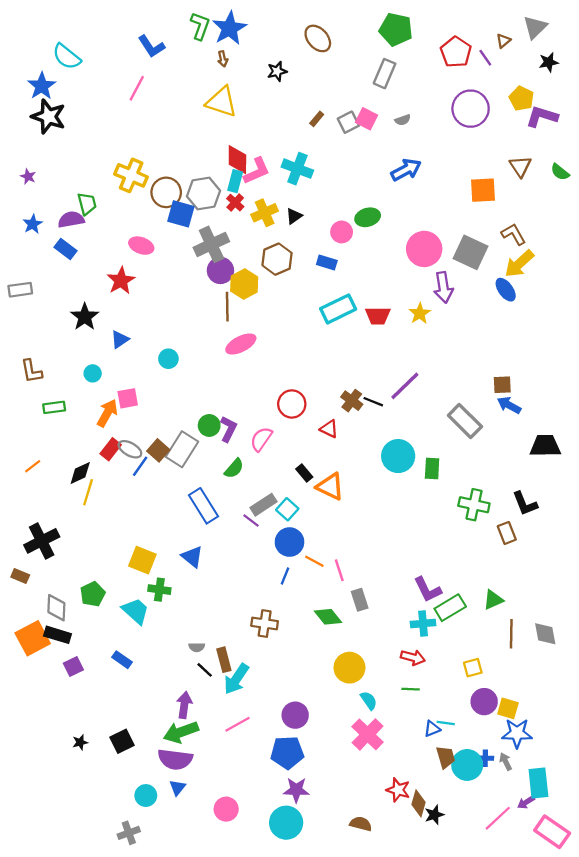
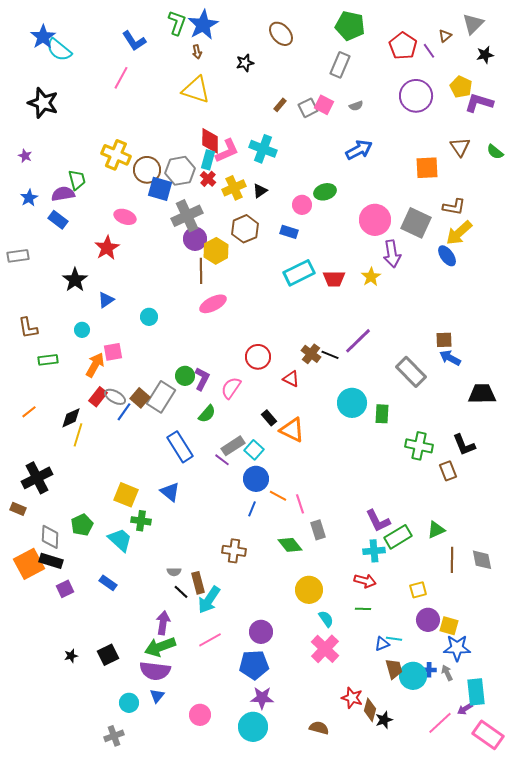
blue star: (42, 86) -> (43, 37), moved
brown L-shape: (514, 234) -> (454, 207), turned 130

